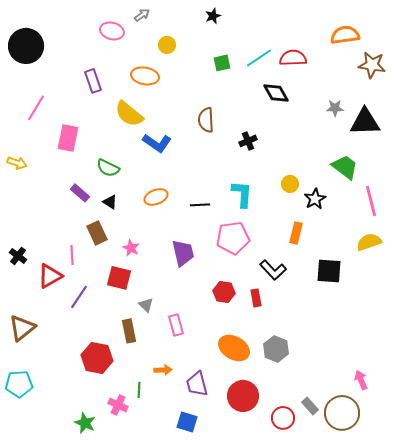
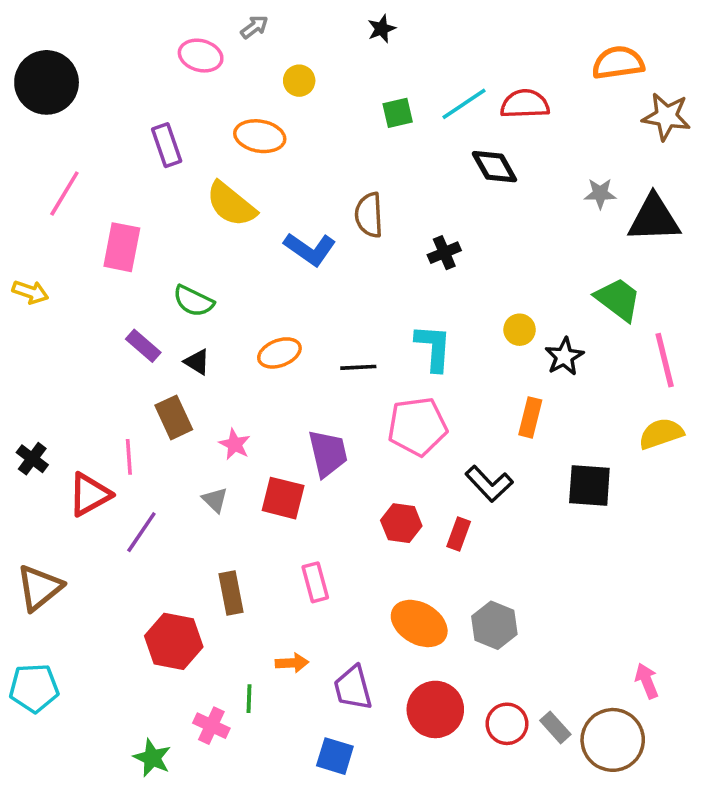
blue L-shape: (157, 143) -> (310, 249), moved
red square: (119, 278) -> (283, 498), moved
red rectangle: (256, 298) -> (459, 534), turned 30
gray triangle: (146, 305) -> (215, 500), moved
red circle: (283, 418) -> (507, 724), moved

